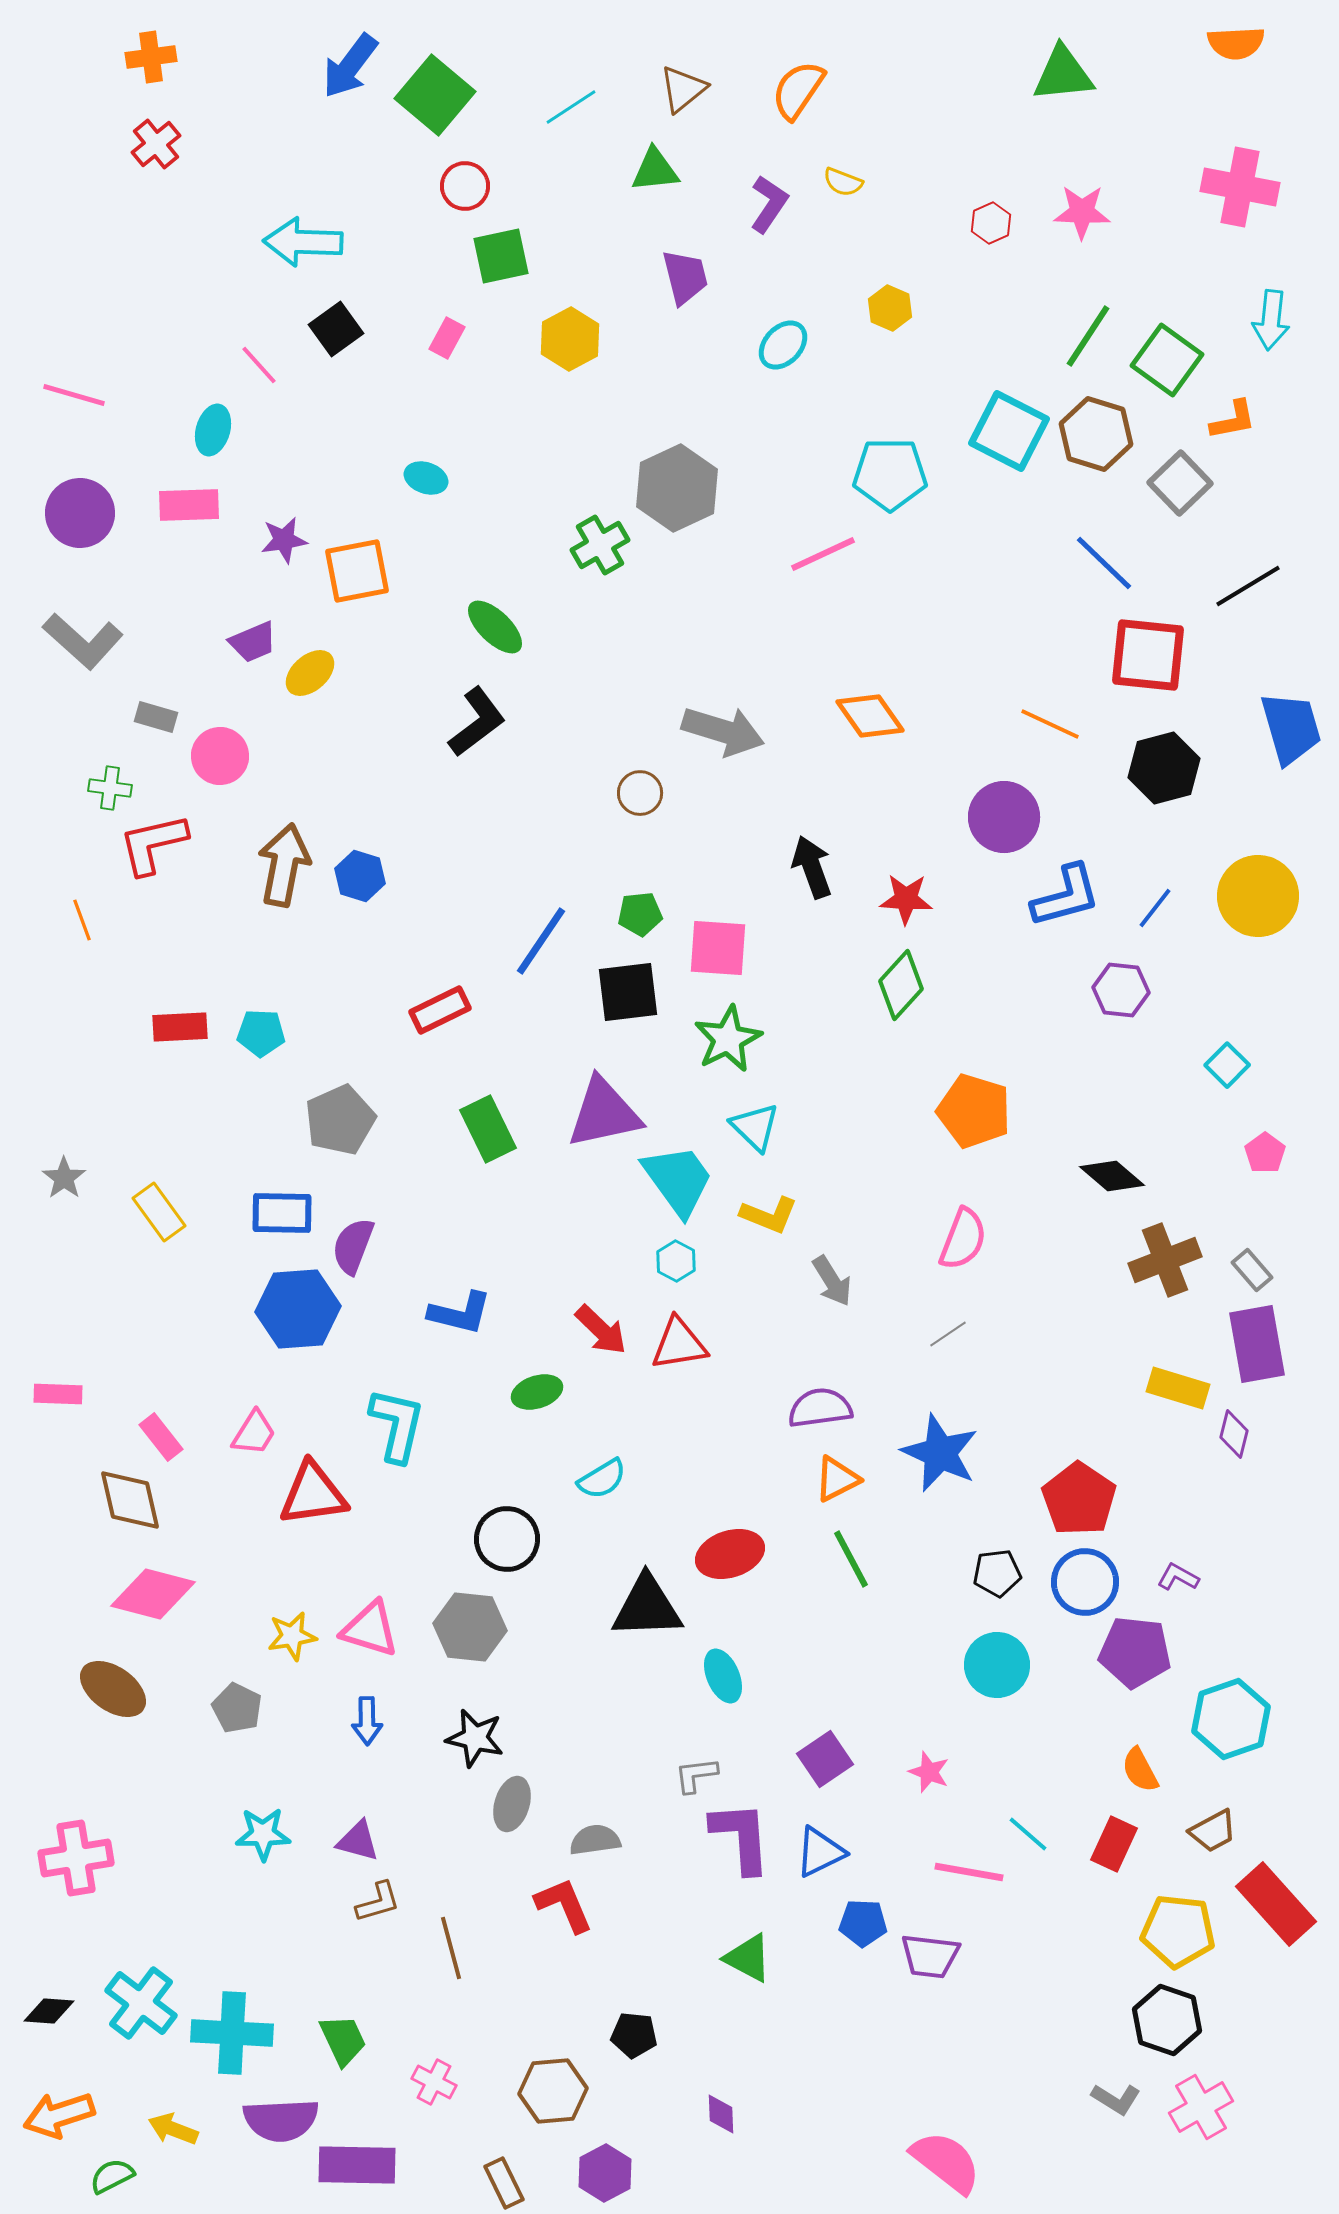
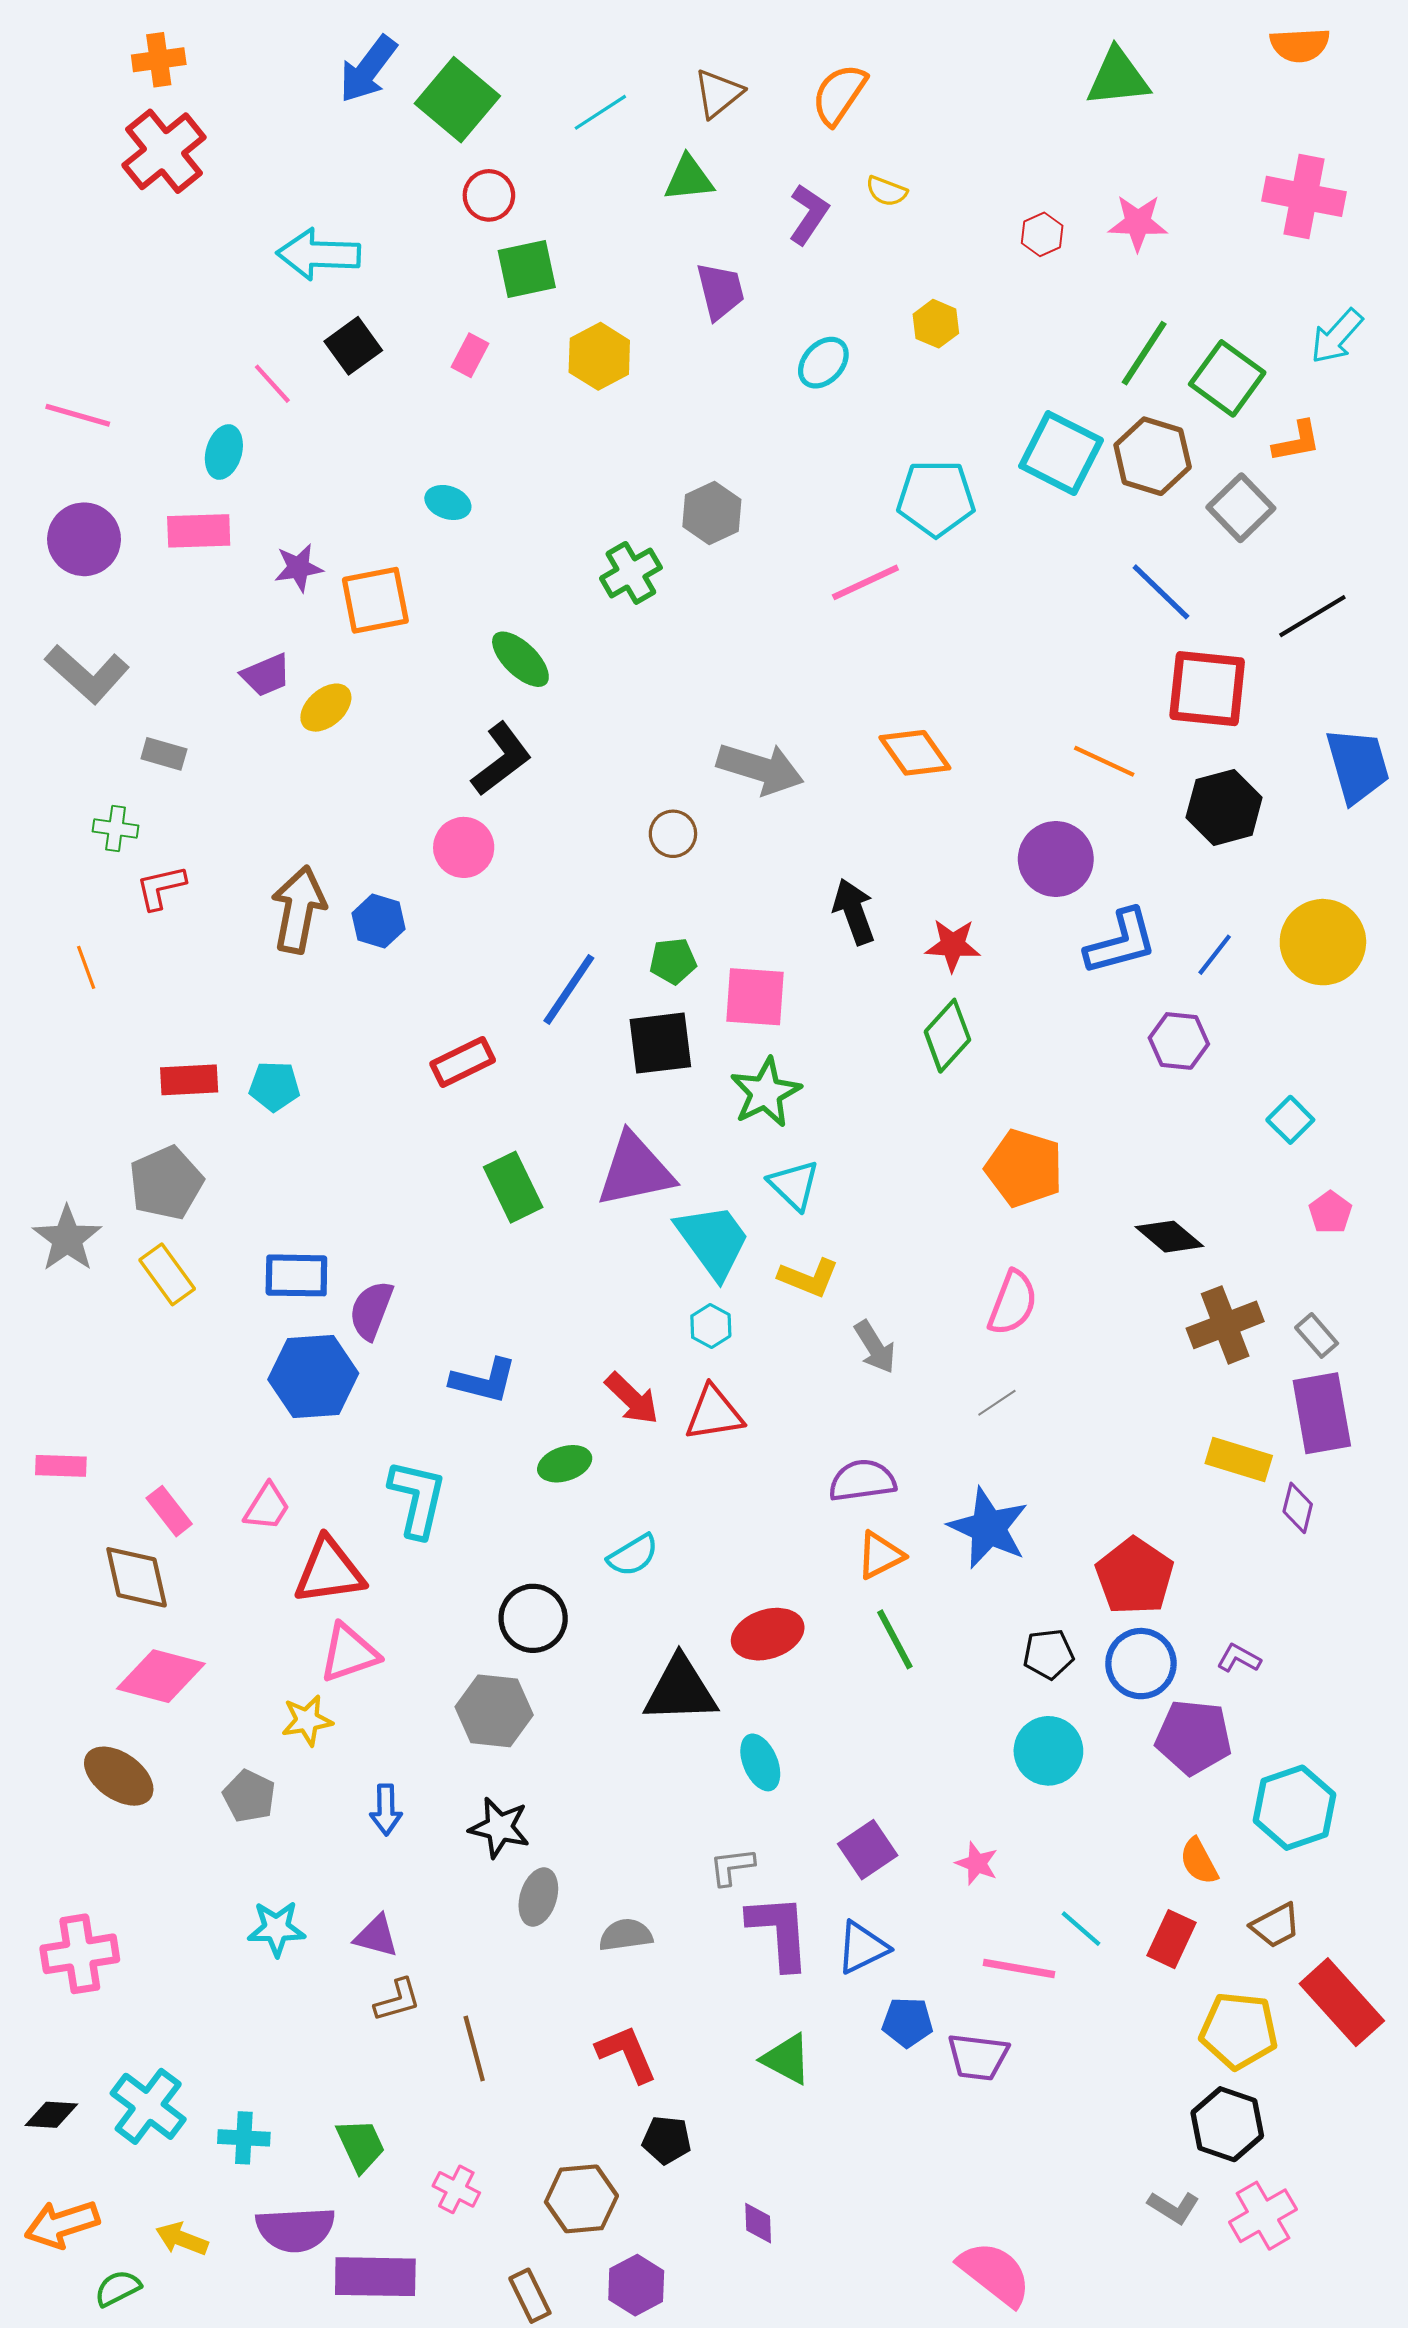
red cross: (156, 144) -> (164, 151), size x1.6
cyan arrow: (1271, 320) -> (1337, 336), turned 36
gray hexagon: (677, 488) -> (712, 513), size x0.7
pink circle: (220, 756) -> (464, 847), moved
red L-shape: (153, 844) -> (161, 887), size x0.7
gray pentagon: (340, 1120) -> (166, 1183), moved
gray star: (64, 1178) -> (67, 1239), size x1.5
pink triangle: (370, 1629) -> (349, 1653), moved, turned -36
red L-shape: (564, 1905) -> (627, 2054), moved
cyan cross: (232, 2033) -> (244, 2138), size x0.6

